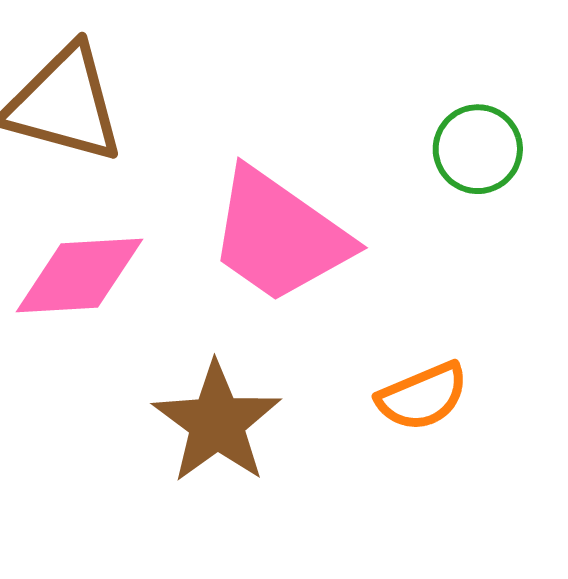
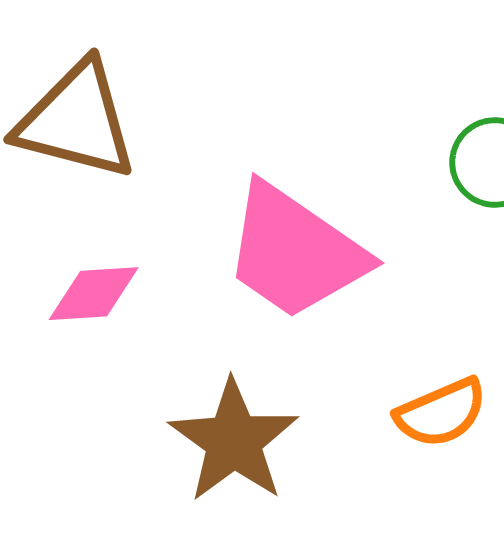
pink diamond: (79, 276) -> (94, 294), size x0.7

